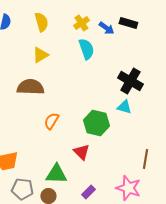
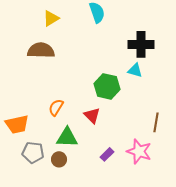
black cross: (130, 81) -> (141, 44), turned -30
orange semicircle: (51, 121) -> (56, 107), moved
purple rectangle: (88, 192) -> (107, 154), moved

